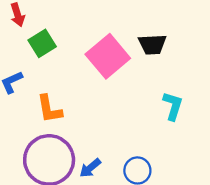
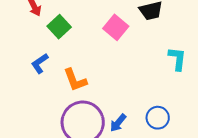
pink square: (108, 56) -> (116, 27), size x0.7

